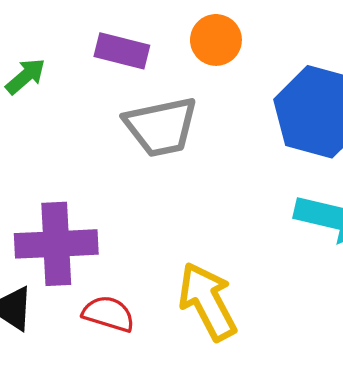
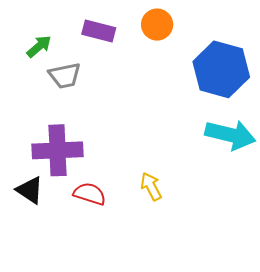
gray trapezoid: (161, 127) -> (65, 76), moved, size x0.7
yellow arrow: (208, 301) -> (151, 186), size x0.6

